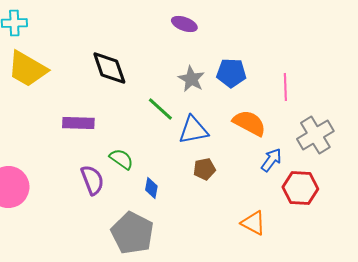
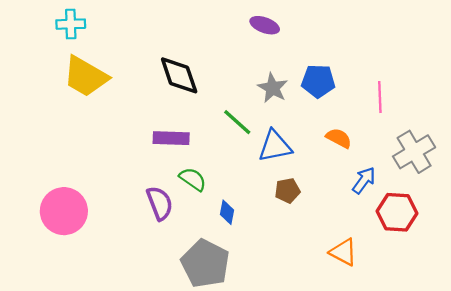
purple rectangle: (78, 123) -> (171, 138), moved
orange semicircle: (249, 123) -> (339, 138), size x0.7

